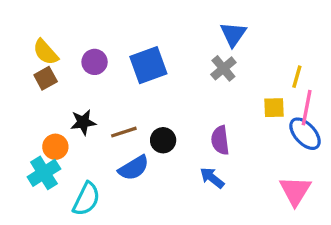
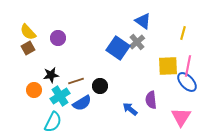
blue triangle: (233, 34) -> (143, 21), turned -30
blue square: (148, 65) -> (118, 48), moved, turned -35
yellow line: (297, 77) -> (183, 33), moved
yellow square: (274, 108) -> (168, 66), size x1.5
purple semicircle: (220, 140) -> (151, 100), moved
cyan cross: (44, 173) -> (60, 96), moved

